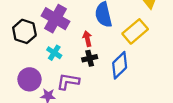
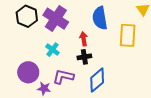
black hexagon: (24, 31) -> (27, 16), moved
yellow rectangle: (135, 31) -> (128, 35), turned -50
blue diamond: (120, 65) -> (97, 80), moved

